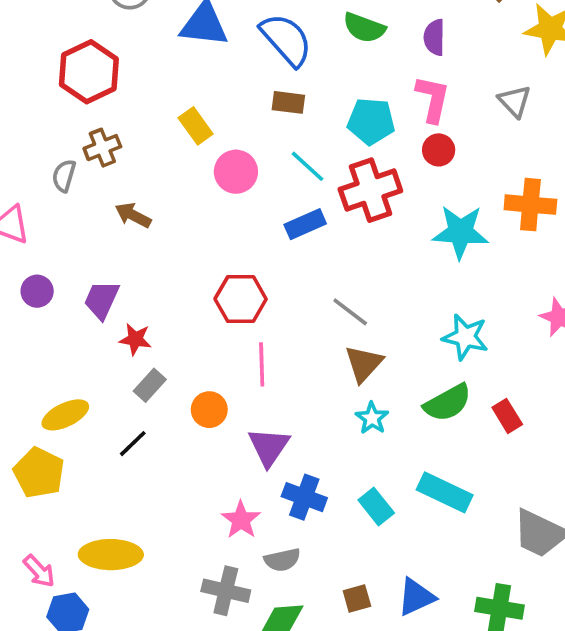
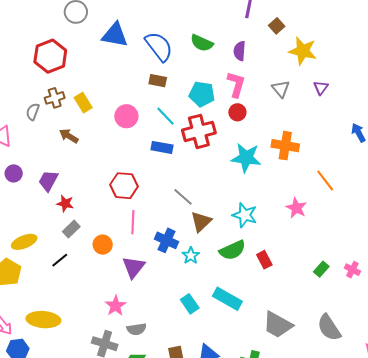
yellow rectangle: (196, 126) -> (83, 103), moved
blue rectangle: (305, 224) -> (162, 147), turned 30
brown triangle: (364, 364) -> (201, 222), moved
blue cross: (304, 497) -> (166, 240), moved

